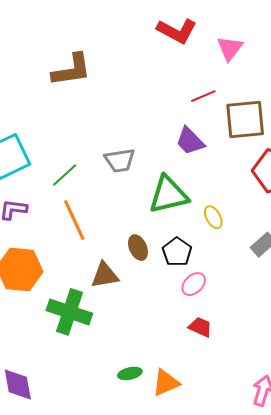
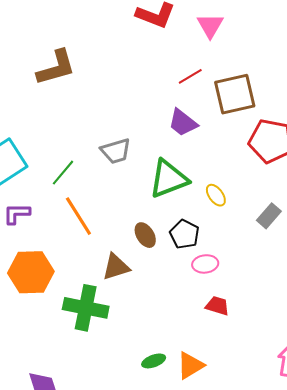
pink ellipse: (194, 284) -> (205, 264), turned 45

